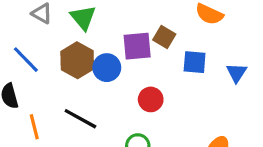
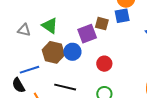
blue line: (26, 60) -> (29, 70), moved, turned -48
blue square: (195, 62) -> (122, 16), moved

